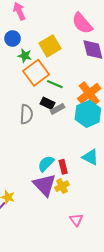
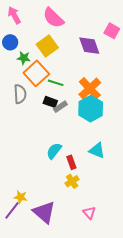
pink semicircle: (82, 23) -> (53, 18), moved
gray semicircle: (26, 114) -> (20, 94), moved
cyan semicircle: (46, 164) -> (54, 151), moved
purple triangle: (45, 185) -> (44, 212), moved

